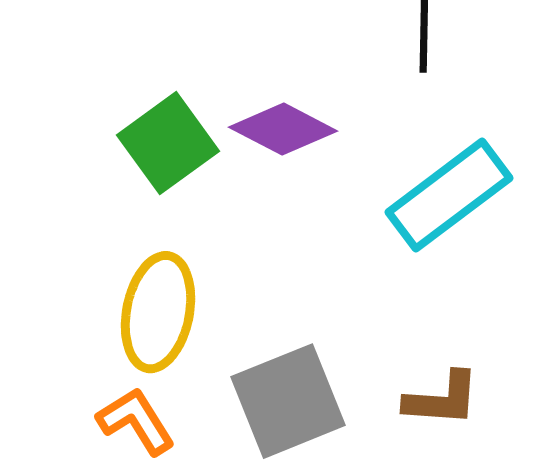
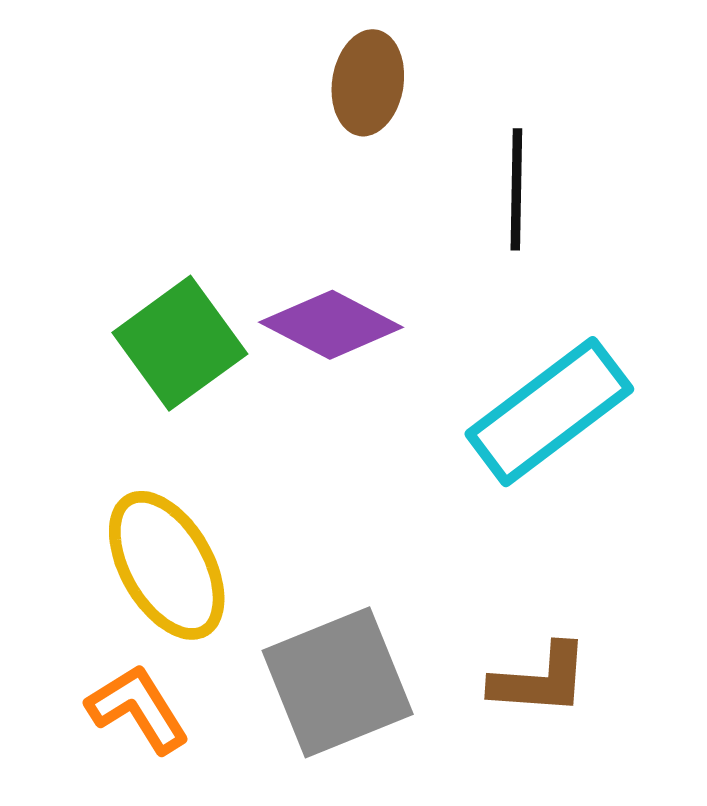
yellow ellipse: (158, 312) -> (167, 565), turned -41

